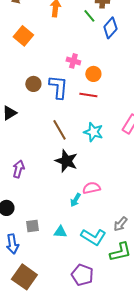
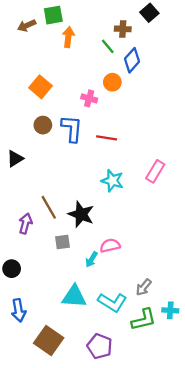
orange square: (23, 36) -> (41, 87), moved
orange circle: (93, 74) -> (112, 82), moved
brown line: (59, 130) -> (49, 207), moved
gray square: (32, 226) -> (63, 242), moved
cyan triangle: (60, 232) -> (74, 296), size x1.6
brown square: (24, 277) -> (49, 340), moved

